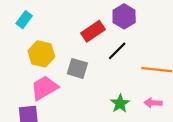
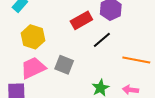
gray square: (77, 68) -> (64, 65), moved

